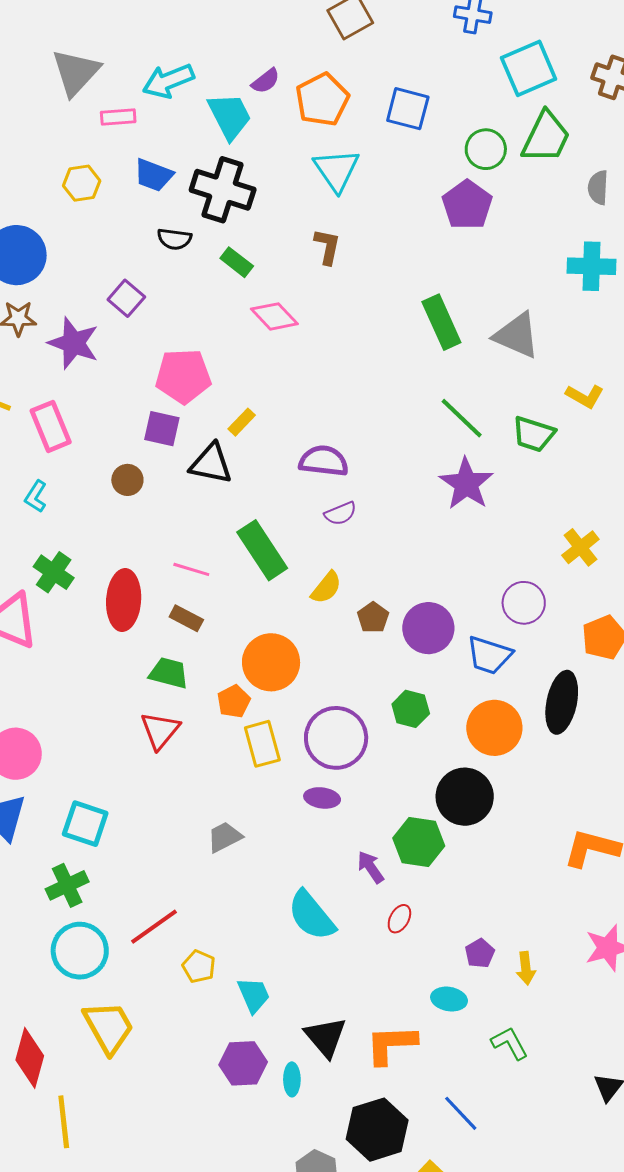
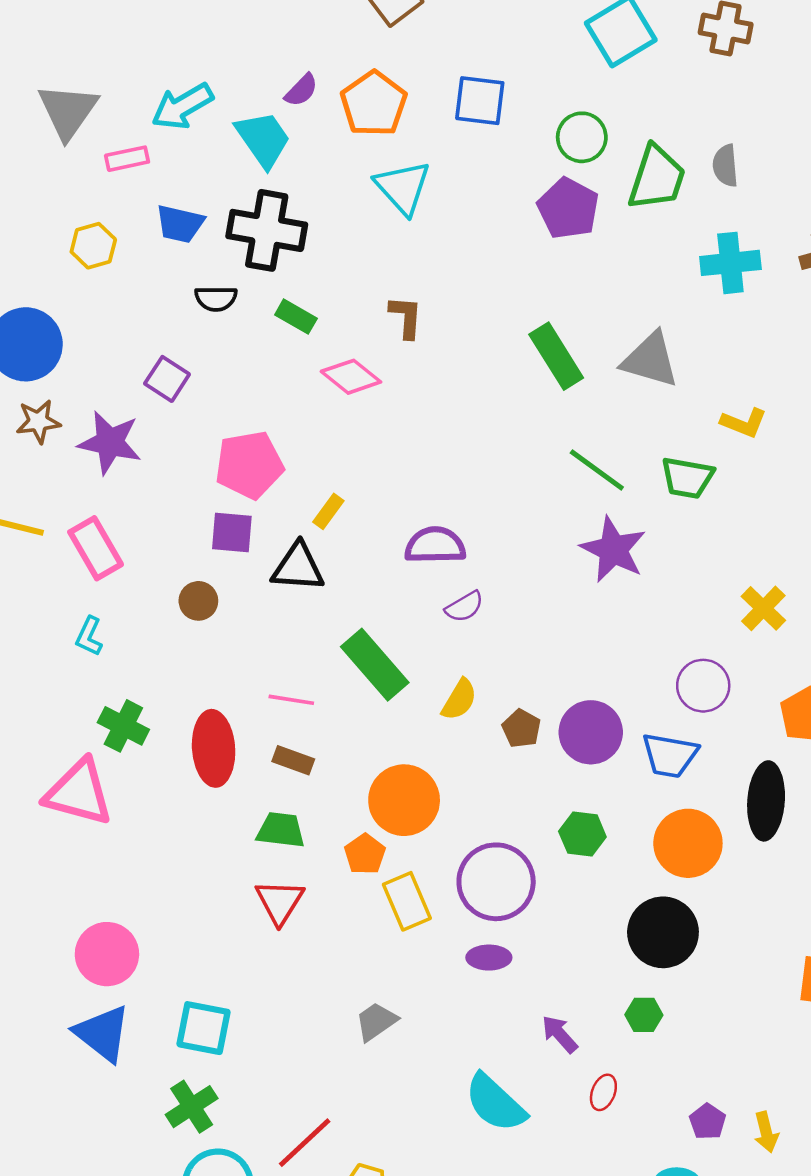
green trapezoid: (546, 137) -> (657, 178), moved
brown L-shape: (327, 247) -> (406, 317), moved
green hexagon: (419, 842) -> (644, 1015), moved, size x0.6

